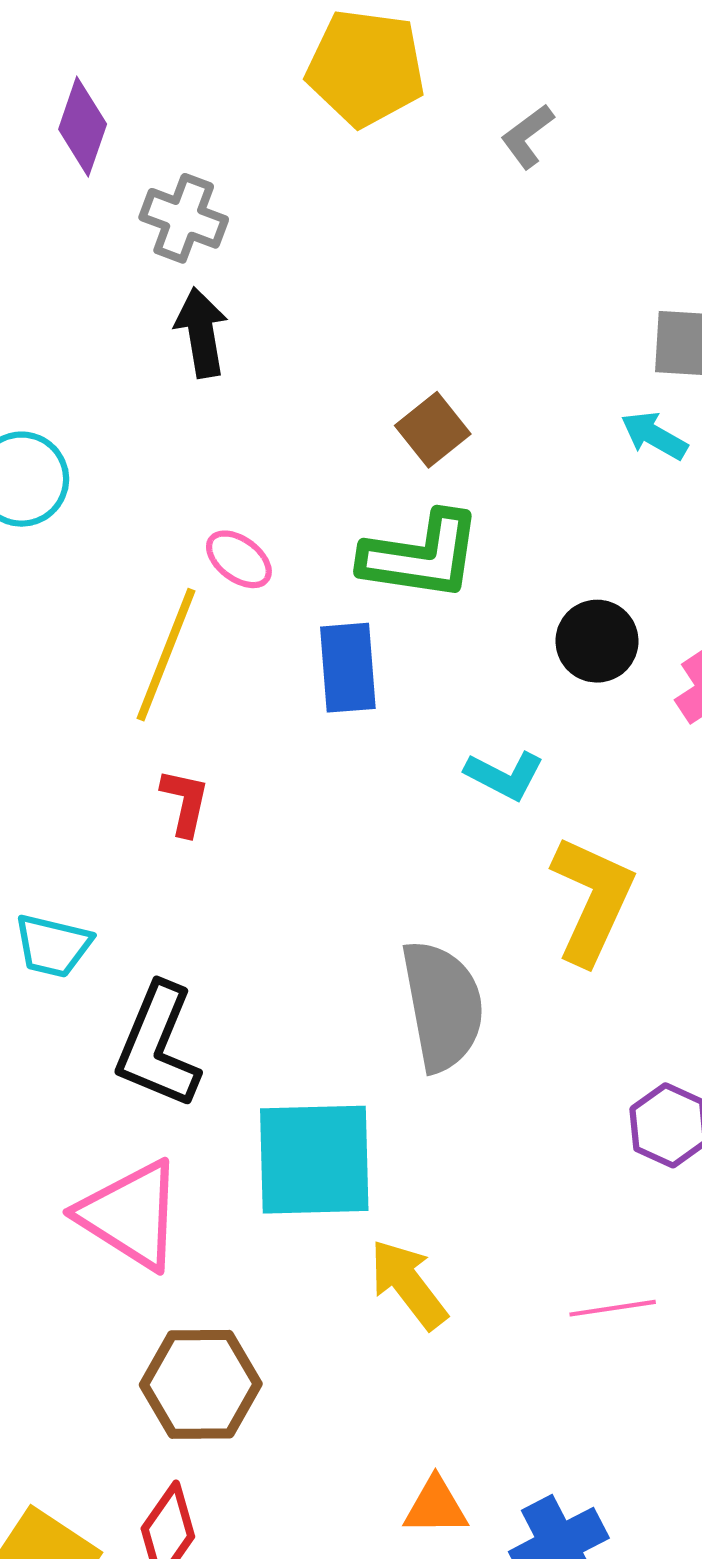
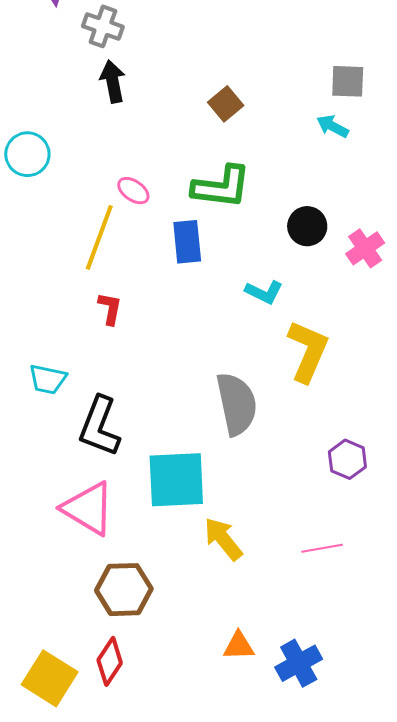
brown square: (433, 430) -> (226, 104), moved

